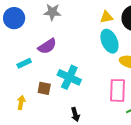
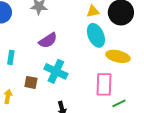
purple semicircle: (47, 46) -> (48, 40), moved
cyan rectangle: (24, 63) -> (11, 57), turned -56

